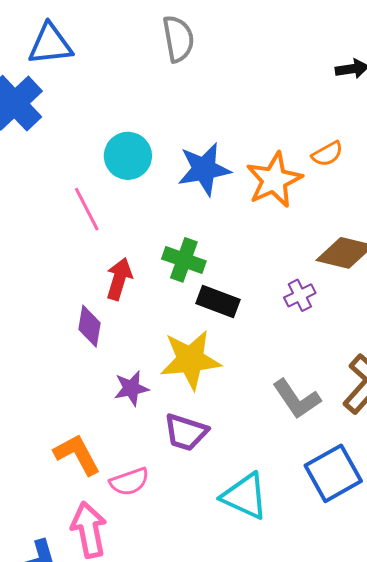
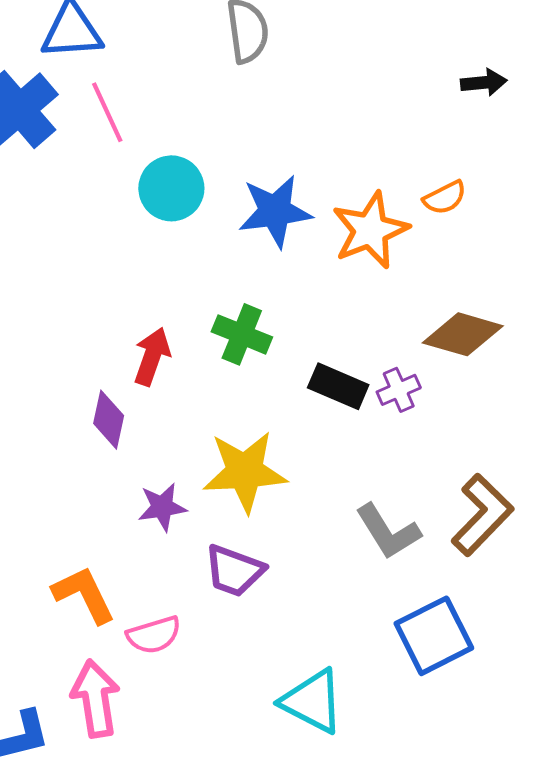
pink line: (87, 209) -> (107, 112), moved
black rectangle: (218, 301) -> (338, 386), moved
cyan triangle: (245, 496) -> (312, 701), moved

